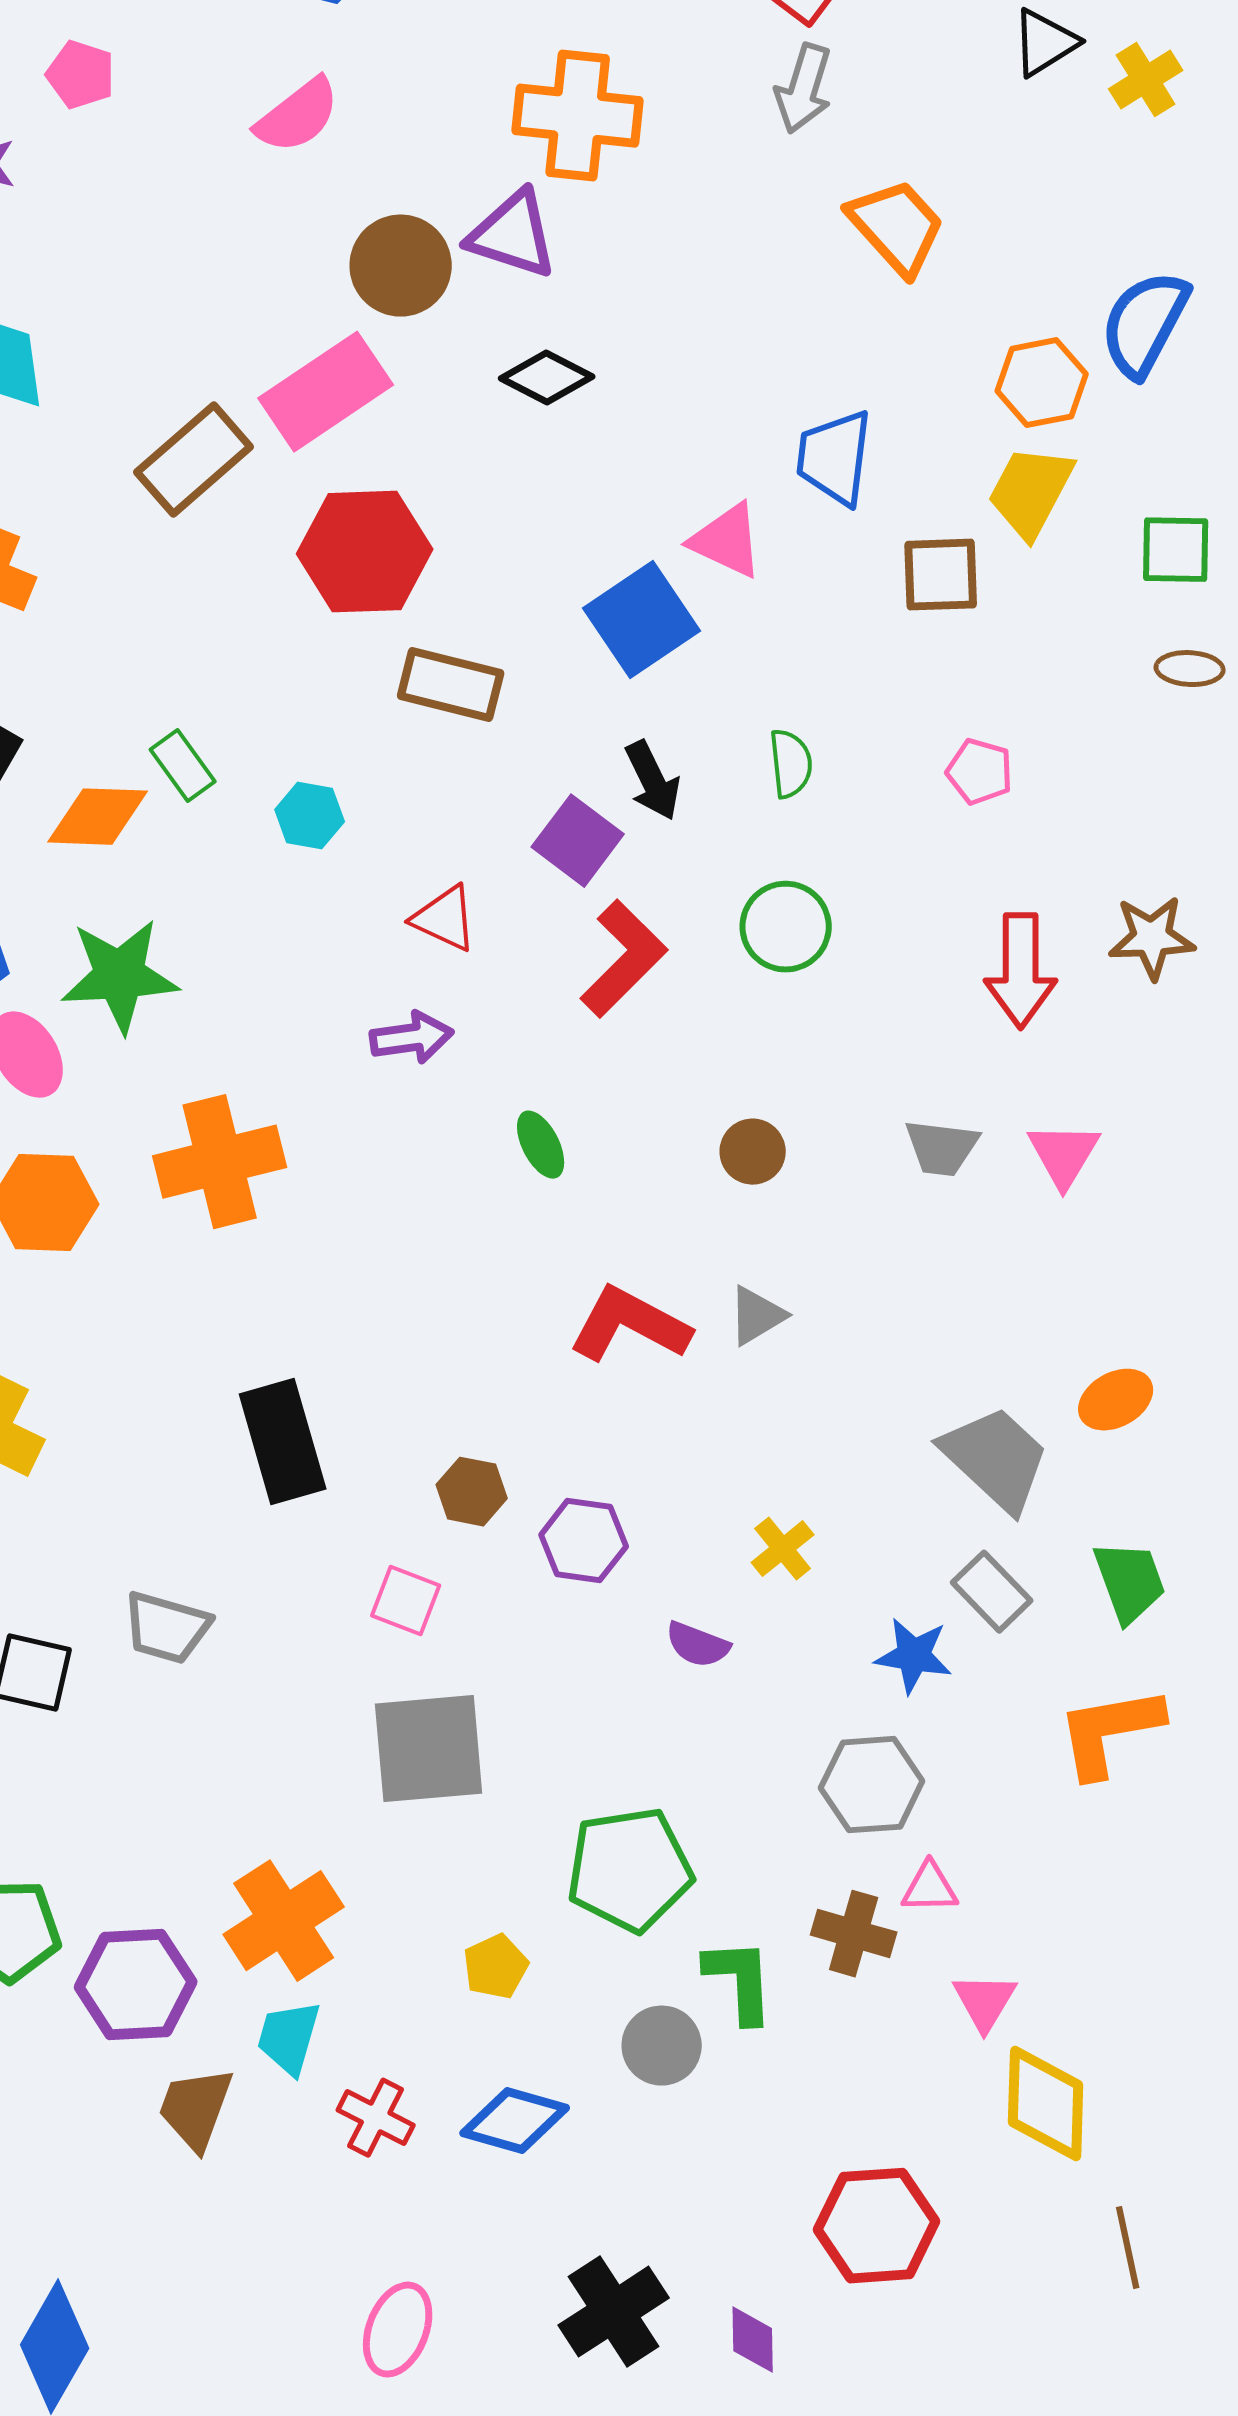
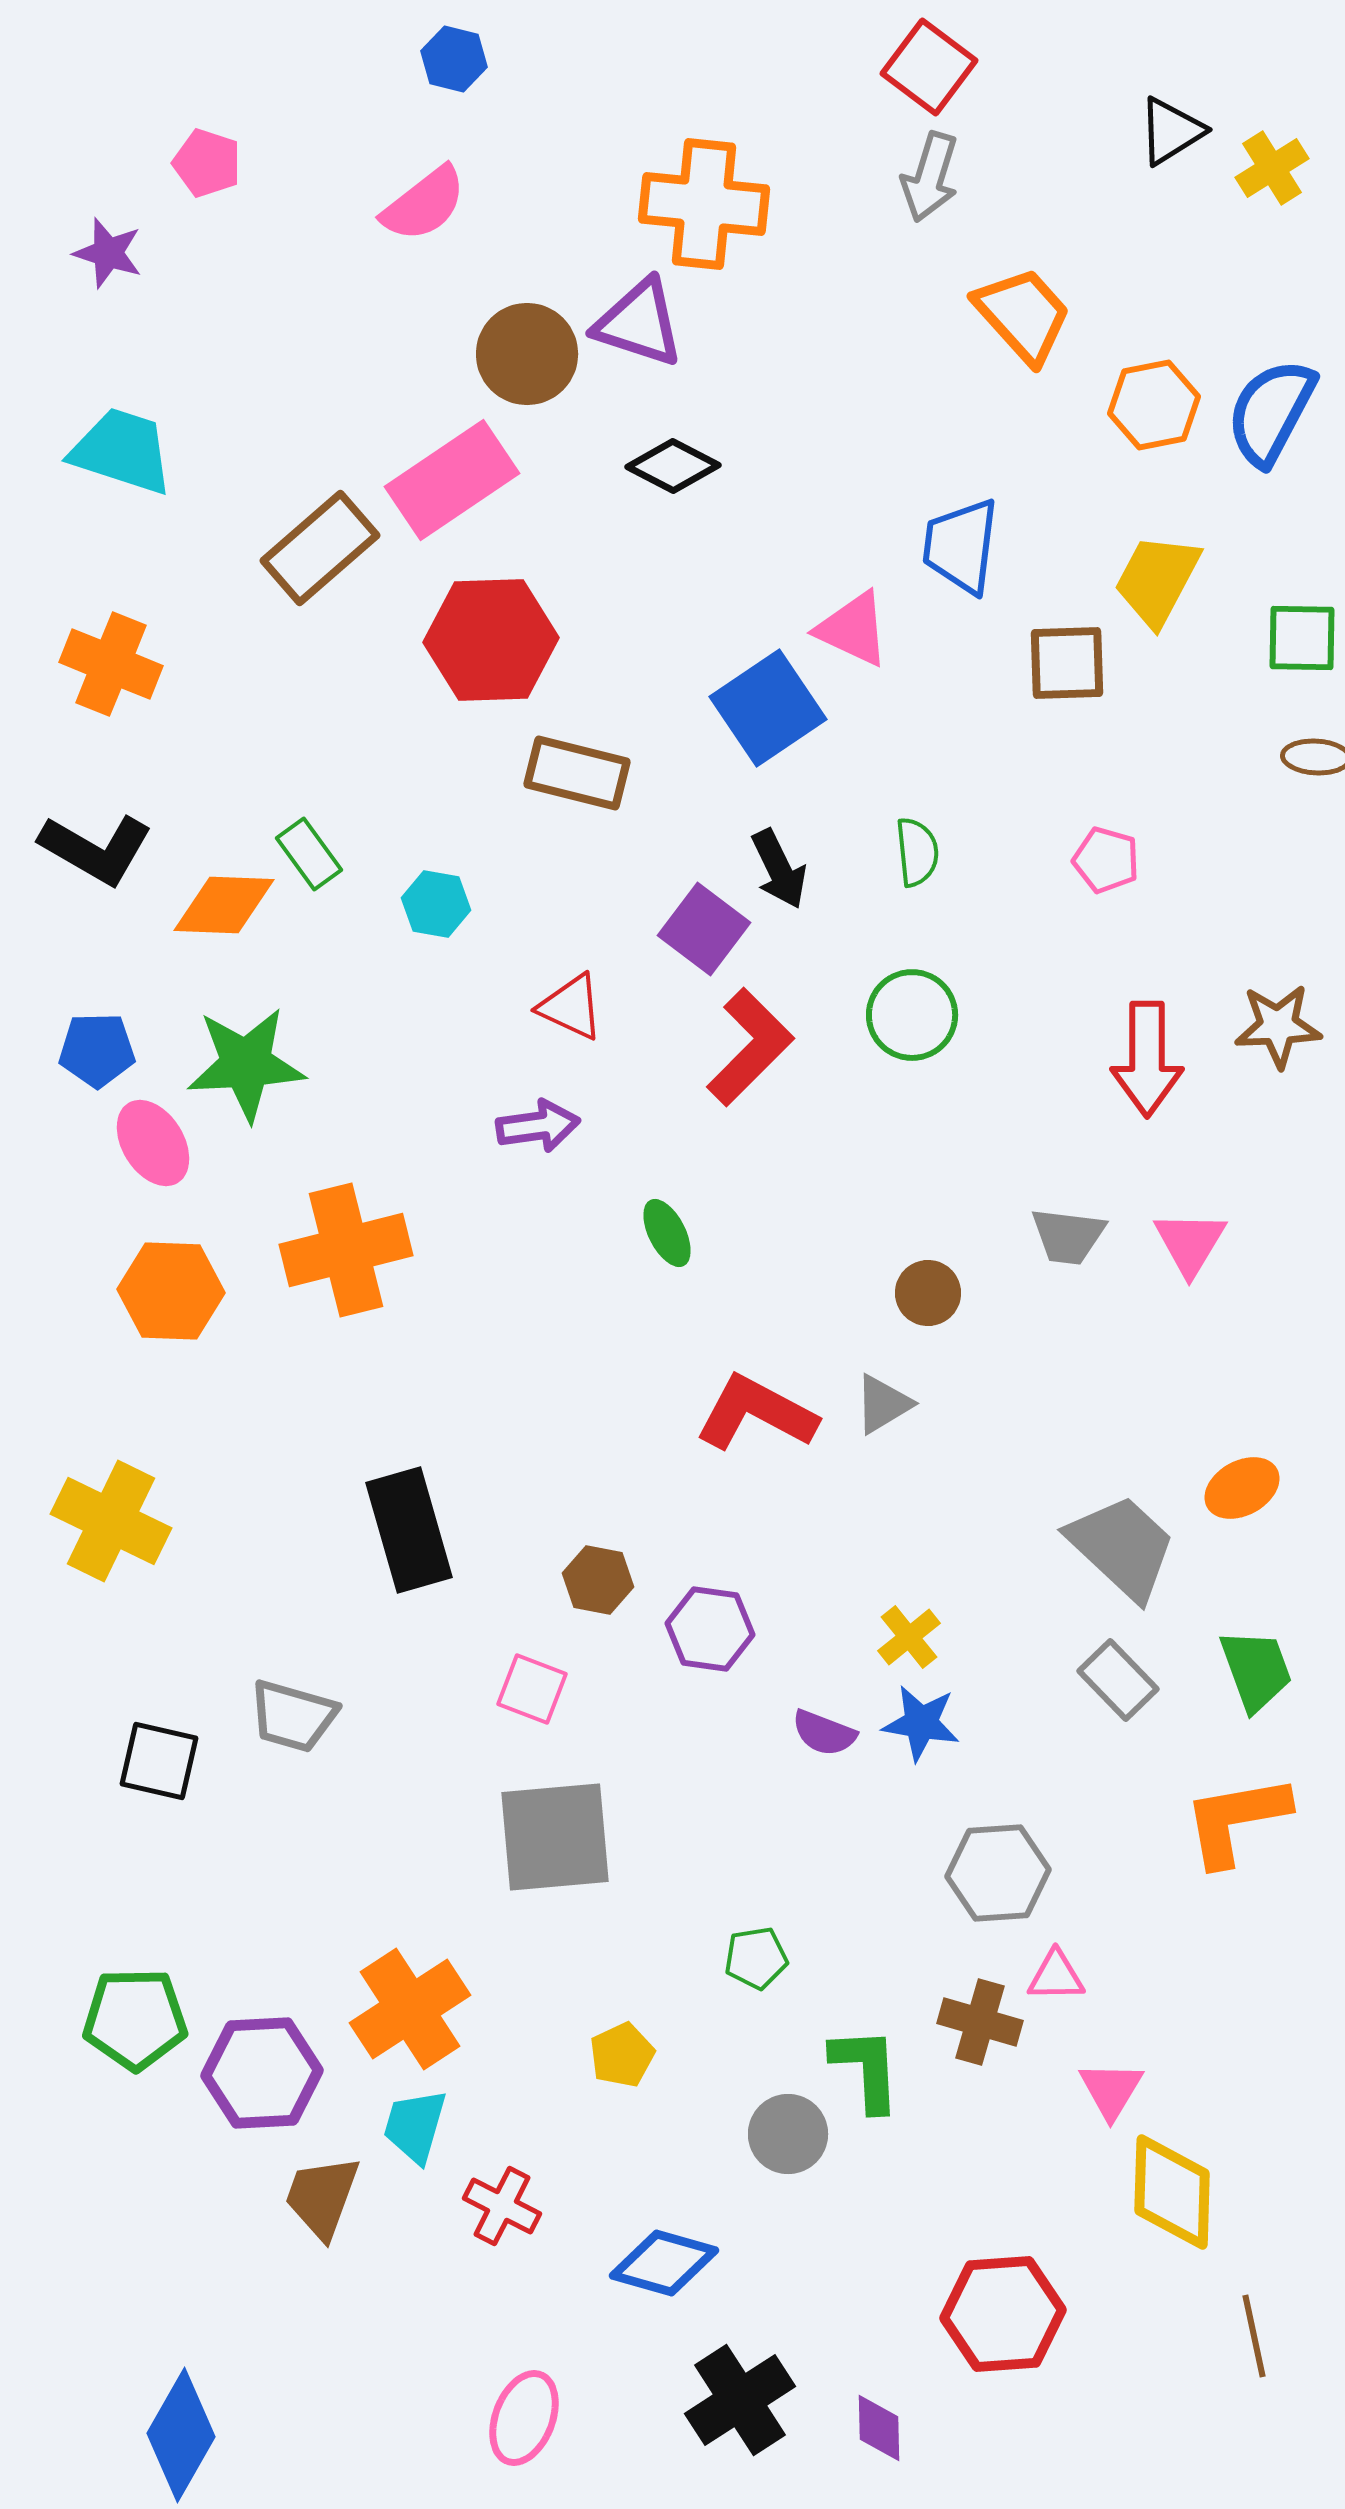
orange hexagon: (1042, 383) -> (1154, 405), moved
brown circle: (753, 1152) -> (928, 1293), moved
blue star: (914, 1656) -> (921, 1723), moved
green pentagon: (630, 1870) -> (756, 1958), size x0.5
blue diamond: (515, 2121) -> (664, 2263), moved

